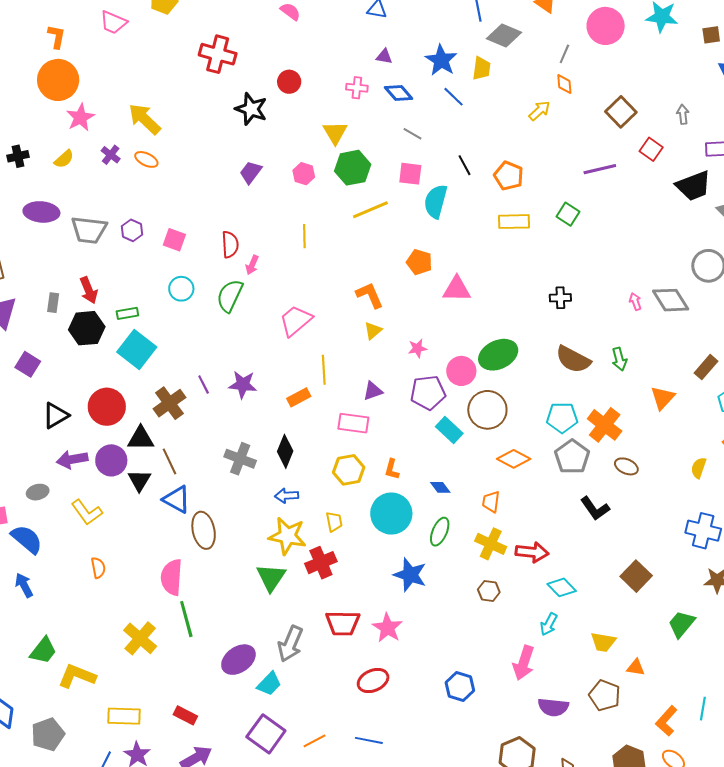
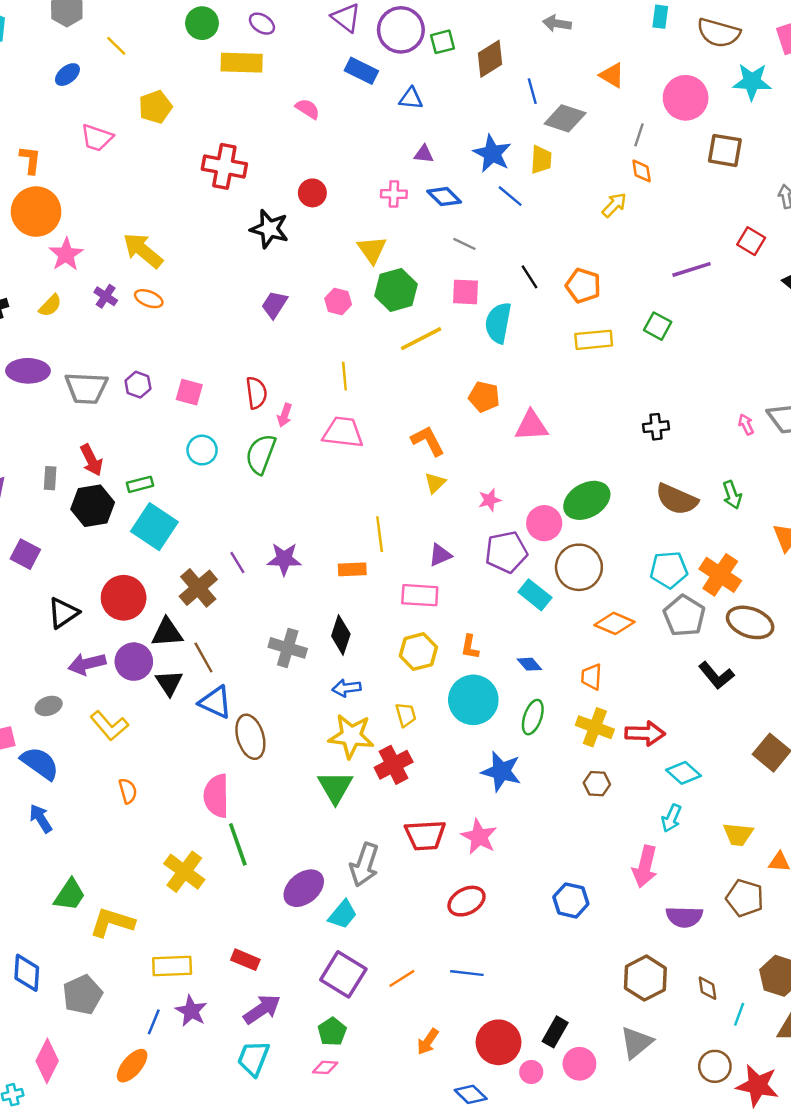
brown square: (621, 112) -> (725, 150), moved, turned -32
pink trapezoid: (296, 321) -> (343, 432), moved, turned 51
orange rectangle: (299, 397) -> (352, 569), turned 30
brown ellipse: (626, 466) -> (750, 622), size x1.6

